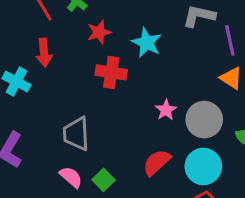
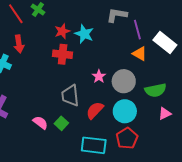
red star: (99, 32) -> (62, 31), moved
gray trapezoid: (76, 134) -> (70, 96), moved

